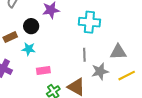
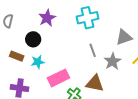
brown rectangle: (10, 37) -> (17, 56), turned 64
pink rectangle: (43, 71) -> (58, 78), size x1.5

